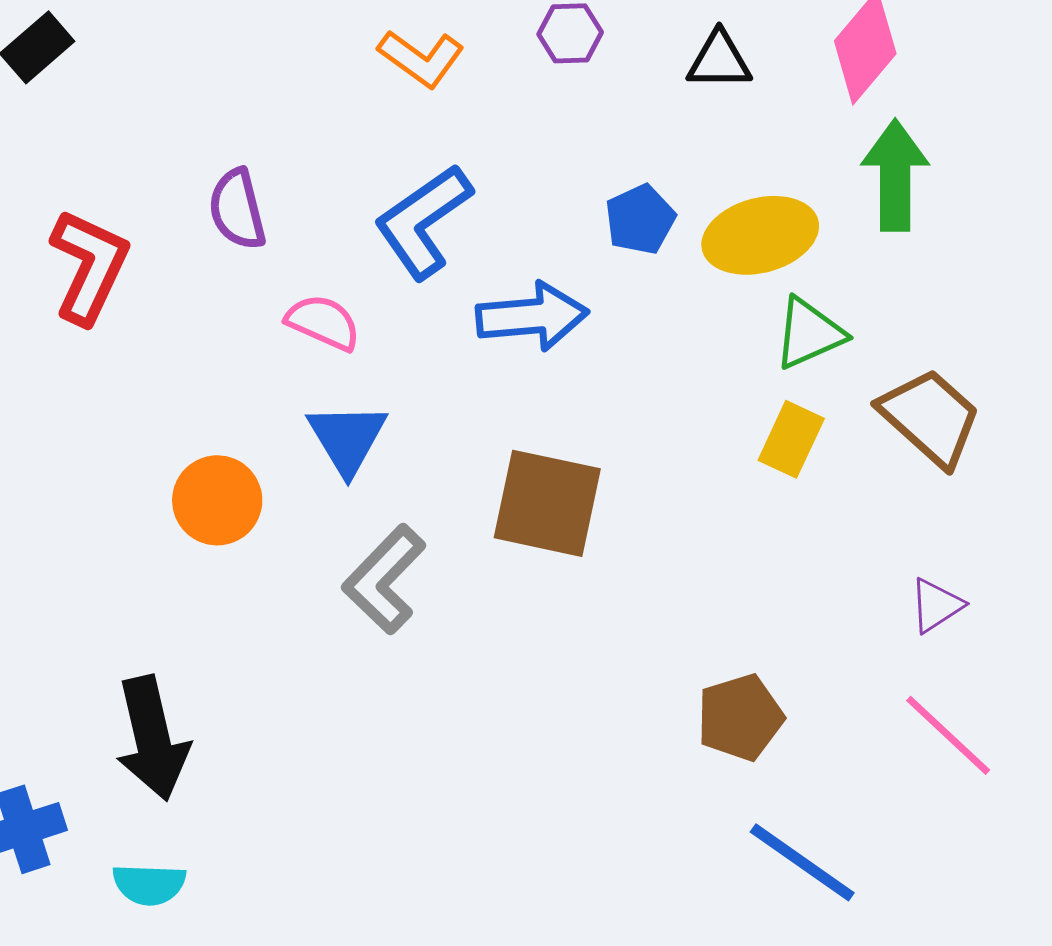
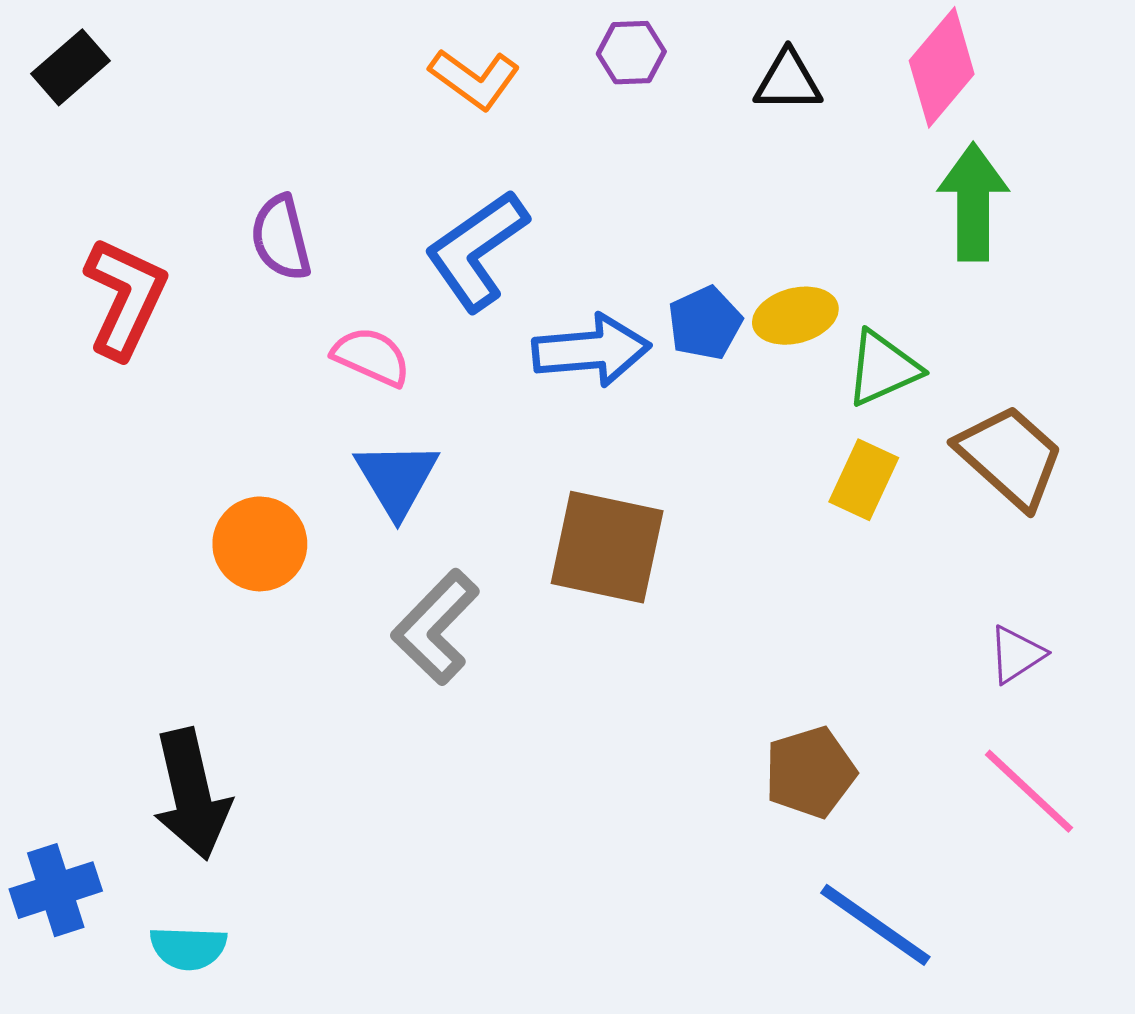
blue pentagon: (640, 219) -> (705, 323), moved
yellow ellipse: (760, 235) -> (795, 316), moved, size x0.7

